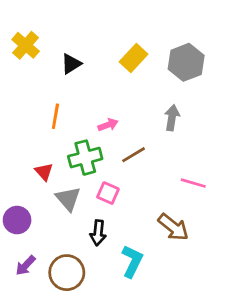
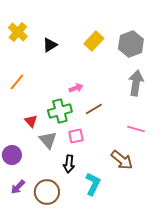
orange line: (55, 116) -> (17, 82), moved, turned 30
gray arrow: (172, 118) -> (136, 83), moved, size x1.4
pink square: (108, 193) -> (76, 136), turned -35

